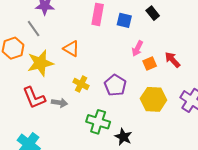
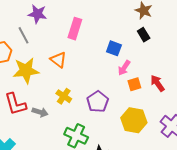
pink rectangle: (98, 14) -> (75, 29), moved
blue square: (124, 20) -> (114, 48), moved

